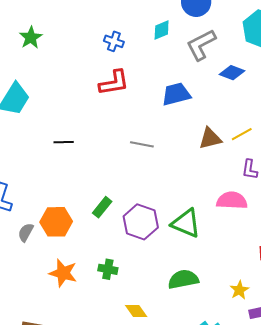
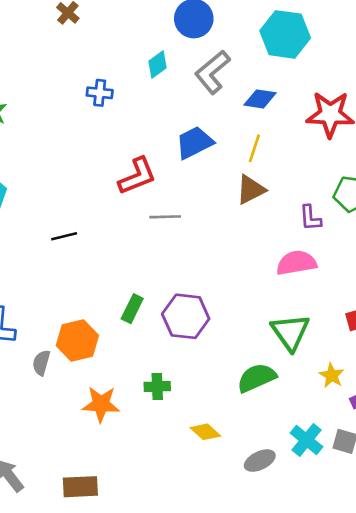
red L-shape: (114, 83) -> (137, 176), moved
yellow line: (242, 134) -> (254, 148), moved, turned -30
green triangle: (186, 223) -> (290, 332), moved, turned 44

